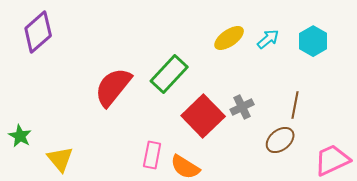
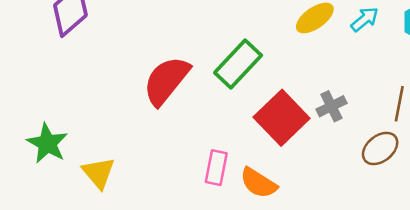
green star: (20, 136) -> (47, 143), size x1.4

